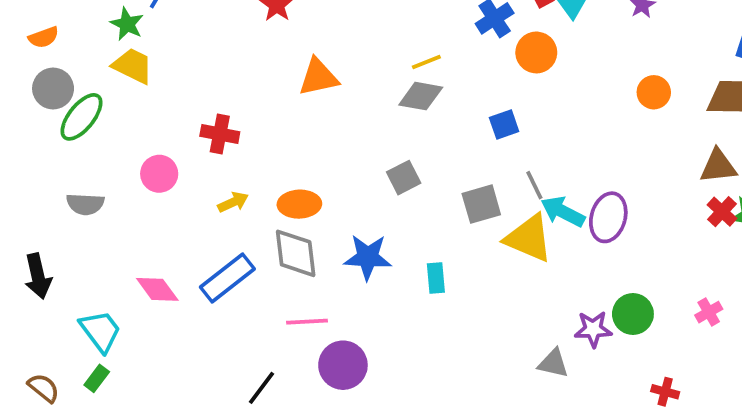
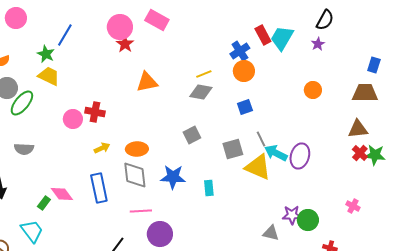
orange circle: (536, 52) -> (244, 71), moved
orange circle: (654, 92) -> (313, 90), moved
pink circle: (159, 174) -> (73, 119), moved
blue rectangle: (227, 278) -> (99, 188), turned -64
pink cross: (709, 312) -> (353, 206), turned -32
green circle: (633, 314) -> (308, 220), moved
cyan trapezoid: (100, 331) -> (32, 231), moved
green rectangle: (97, 378) -> (44, 203), moved

